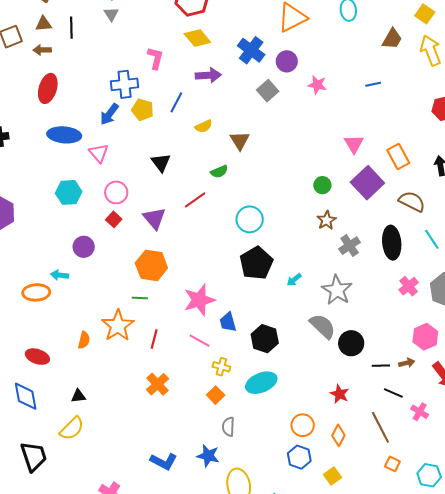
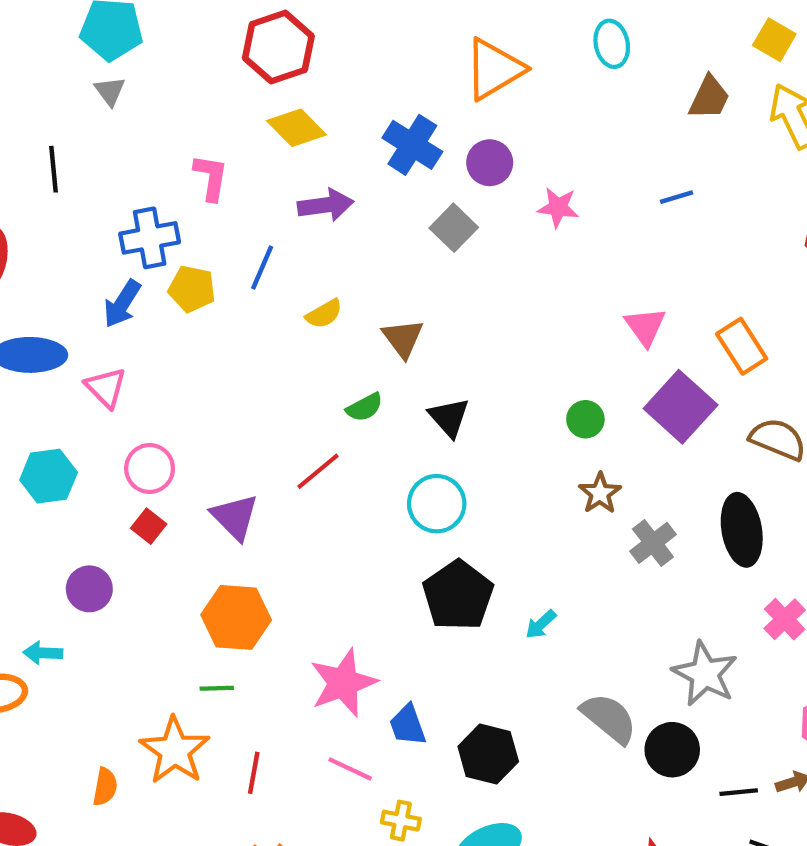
black line: (71, 28) -> (54, 169), moved
black triangle: (161, 163) -> (449, 417), moved
gray star: (337, 290) -> (705, 674), moved

